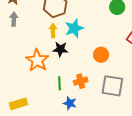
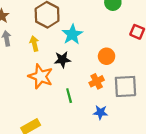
yellow arrow: (53, 31) -> (34, 44), moved
orange cross: (81, 81) -> (97, 81), moved
blue star: (70, 103) -> (100, 112), moved

